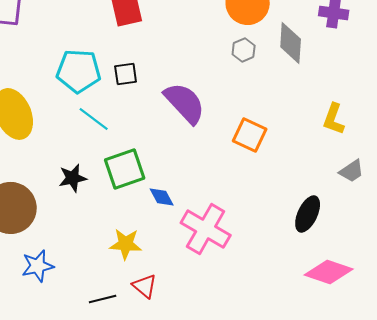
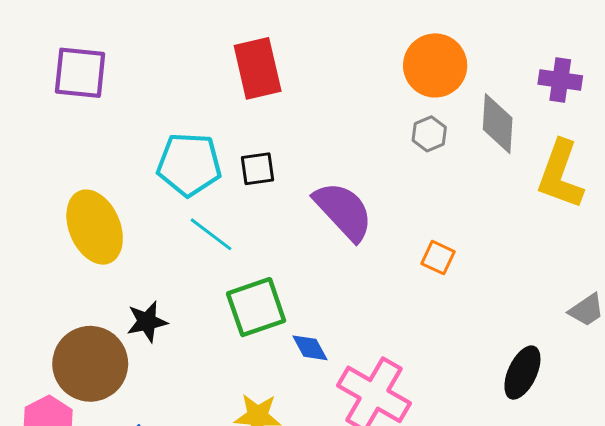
yellow L-shape: (334, 119) -> (560, 175), moved, size x1.5
orange square: (250, 135) -> (438, 258), size x0.7
black star: (73, 178) -> (147, 322), moved

